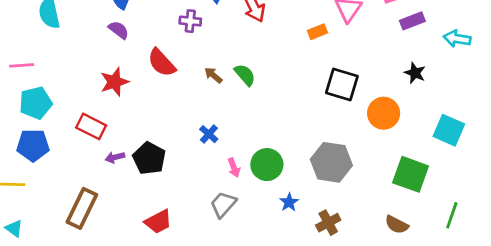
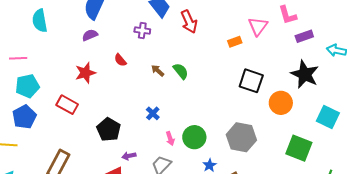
purple semicircle: (119, 30) -> (90, 35), turned -63
red semicircle: (162, 63) -> (120, 60), size x0.6
black star: (415, 73) -> (305, 74), size x1.8
blue pentagon: (33, 145) -> (24, 117), turned -30
purple arrow: (115, 157) -> (129, 156), moved

